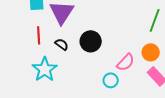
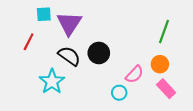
red line: (39, 35) -> (29, 42), moved, turned 30
black semicircle: (62, 44) -> (69, 56), size x1.6

